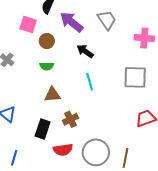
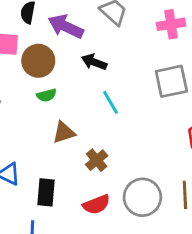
brown circle: (47, 41) -> (38, 61), size x1.5
black rectangle: (43, 129) -> (46, 192), moved

